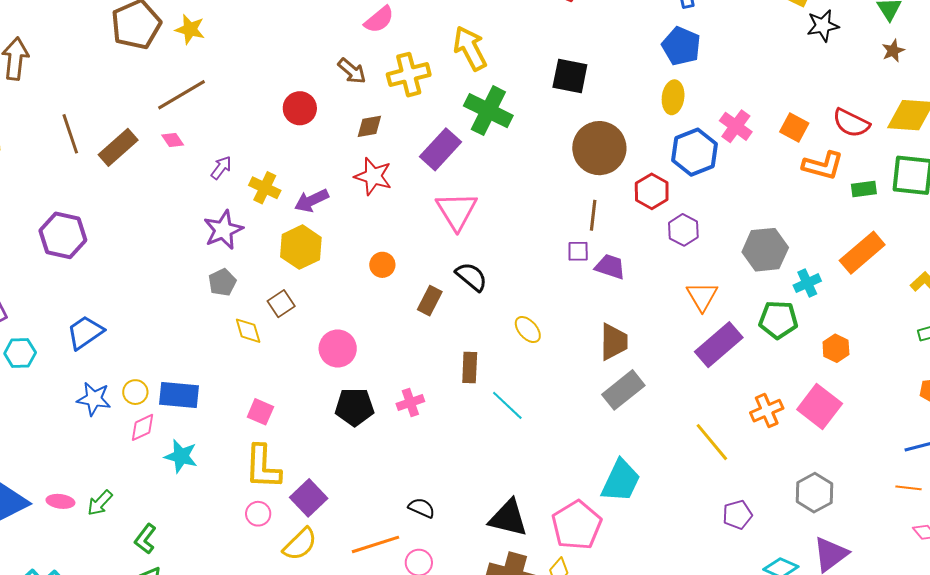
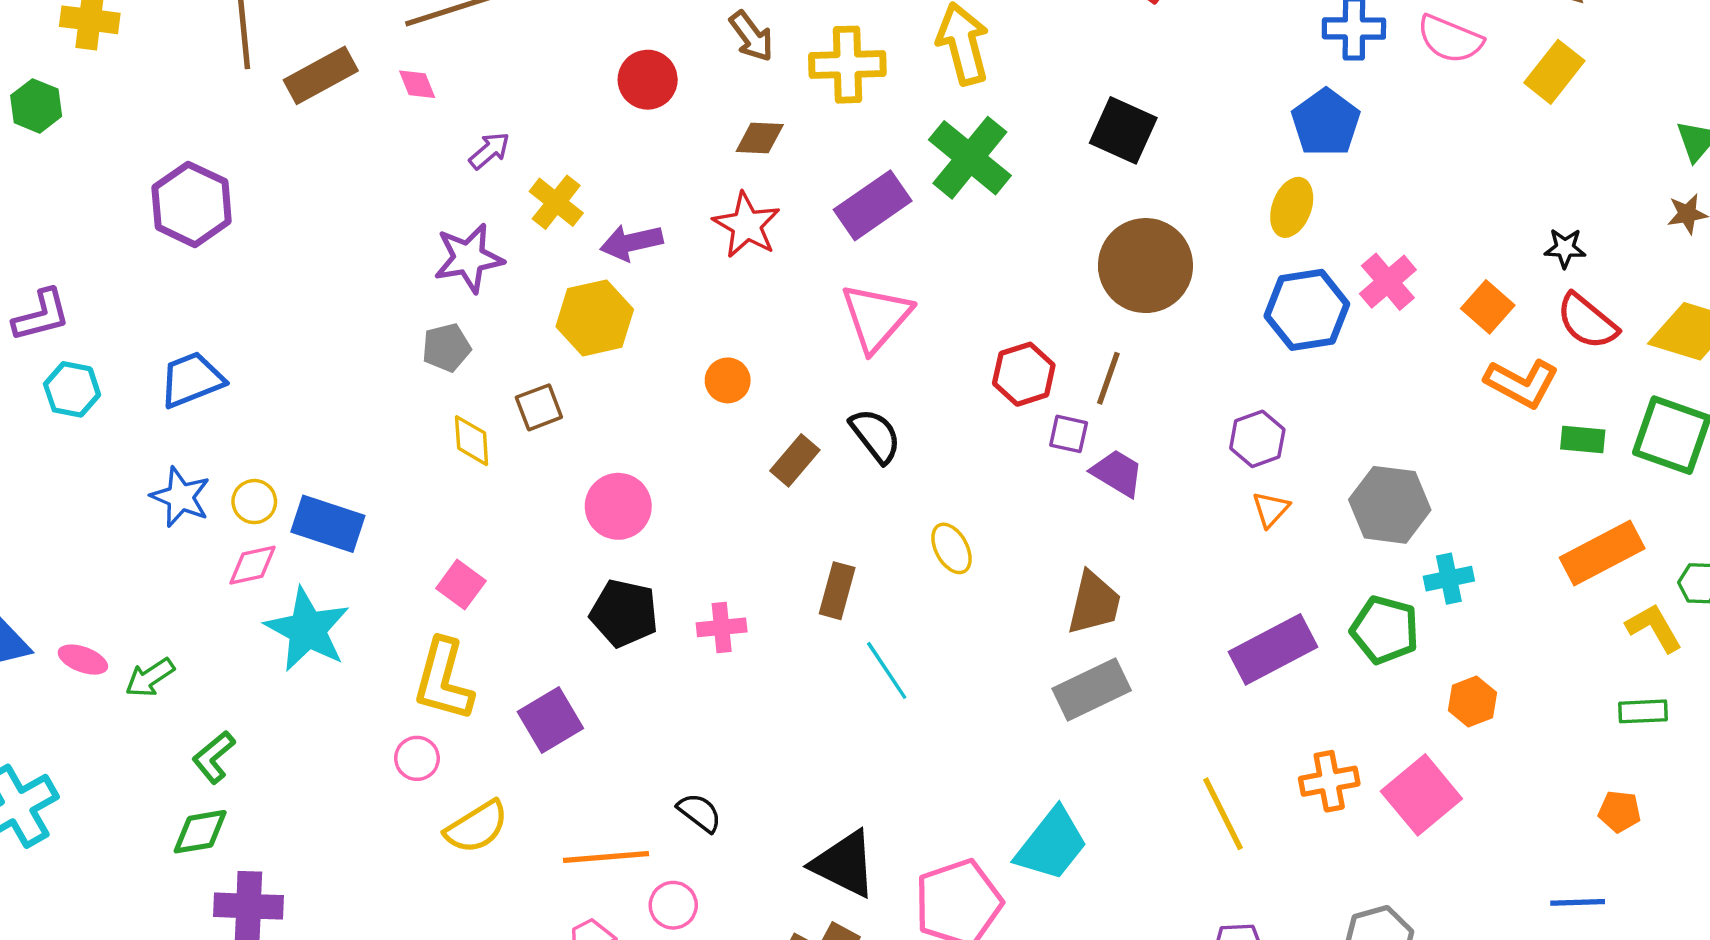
black star: (823, 26) -> (1565, 248), moved, size x0.7
red hexagon: (652, 191) -> (1024, 374), moved
orange rectangle: (862, 253) -> (1602, 553), moved
orange triangle: (702, 296) -> (1271, 509), moved, size x0.7
cyan star: (181, 456) -> (307, 629), size x1.4
purple square: (309, 498) -> (550, 720), moved

